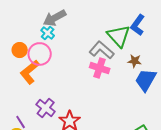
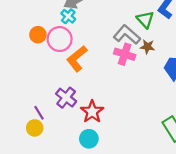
green triangle: (119, 36) -> (145, 20), size x0.7
brown star: (135, 61) -> (147, 47), moved
orange L-shape: (30, 72) -> (77, 59), moved

